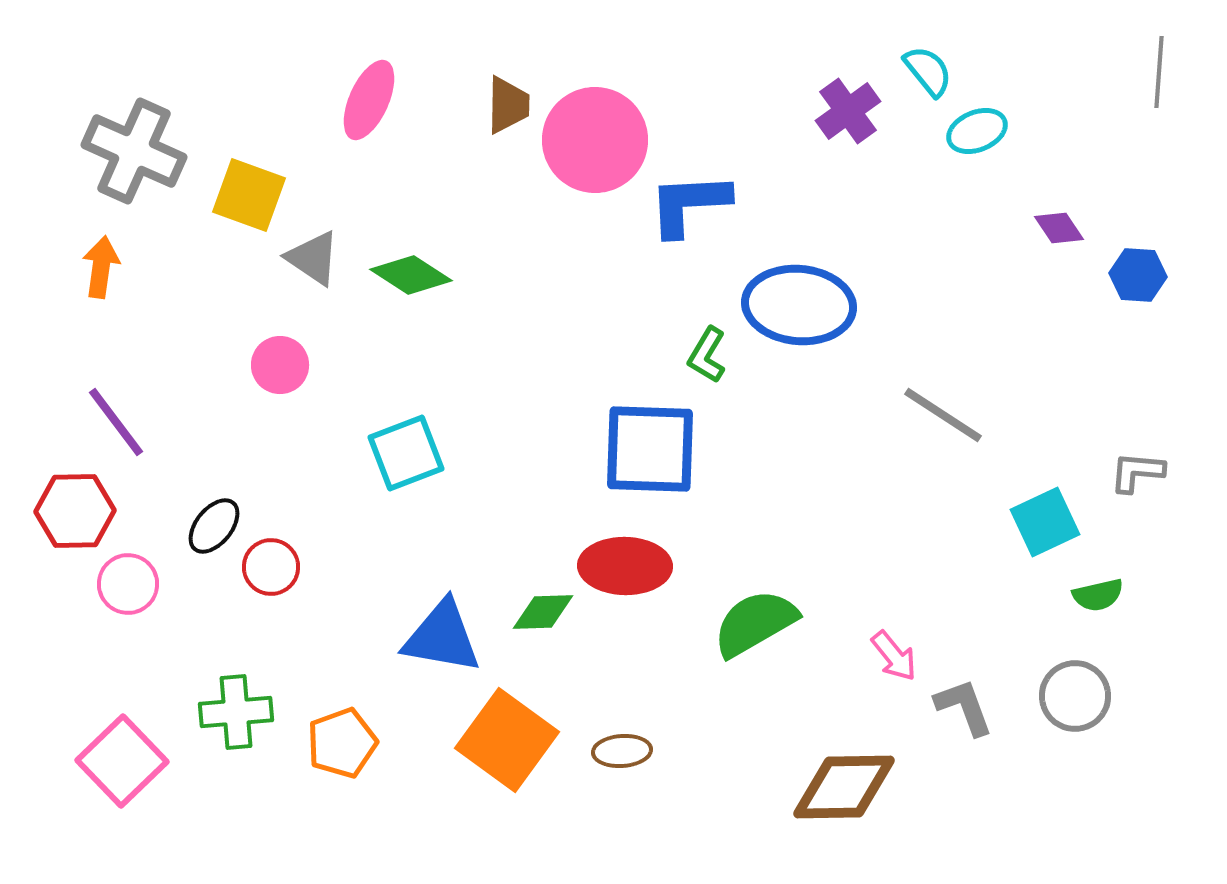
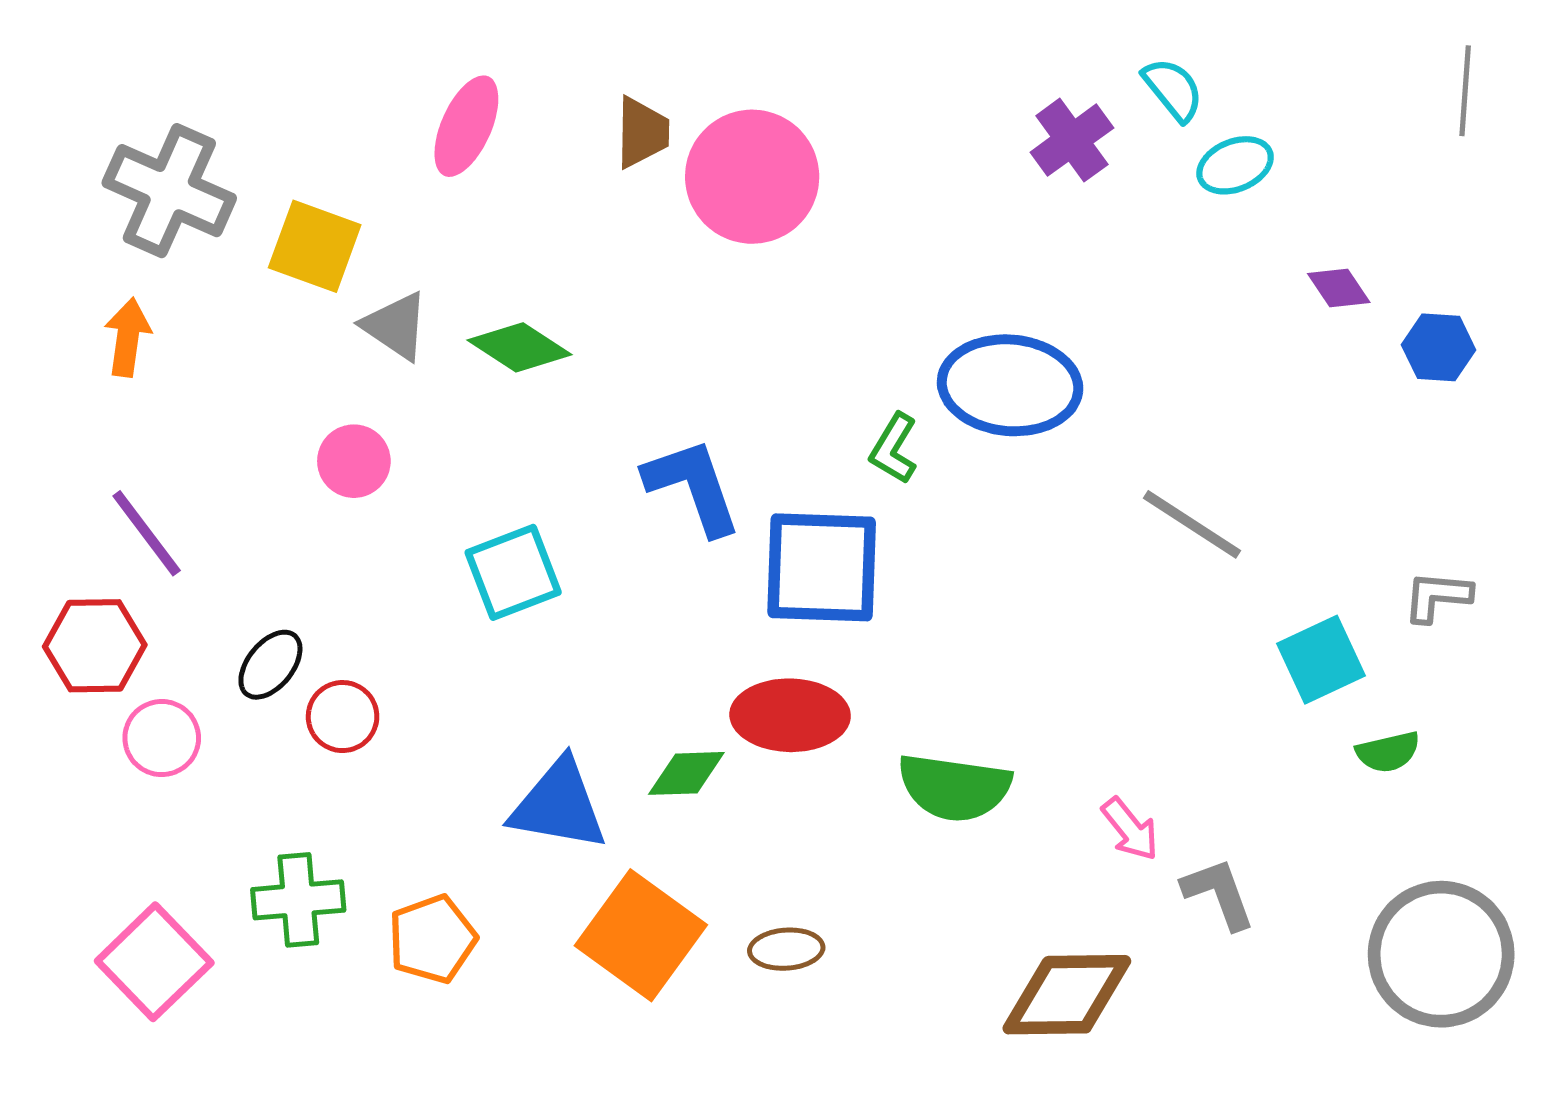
blue L-shape: (689, 204) -> (693, 486), moved, turned 74
green semicircle: (755, 623) -> (954, 787), turned -142
gray circle: (1075, 696) -> (1441, 954), moved, size x1.6

